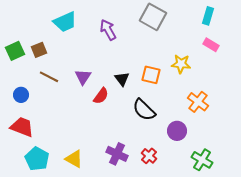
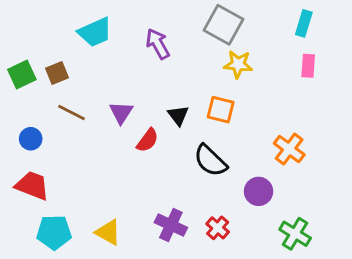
pink rectangle: (211, 45) -> (308, 66), turned 63
yellow star: (181, 64) -> (238, 64), moved
cyan pentagon: (37, 159) -> (54, 232), turned -30

